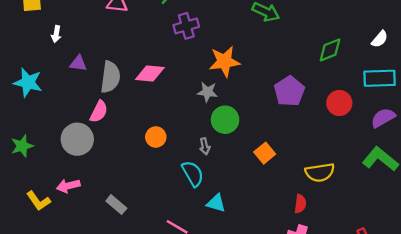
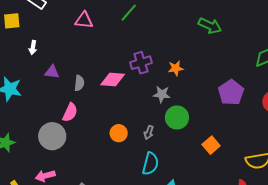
purple cross: (186, 26) -> (141, 63), moved
orange star: (225, 61) -> (176, 68), size x0.6
gray semicircle: (110, 77) -> (79, 83), size x0.6
gray arrow: (205, 146) -> (149, 132), moved, turned 32
cyan semicircle: (193, 174) -> (150, 164), turned 45

